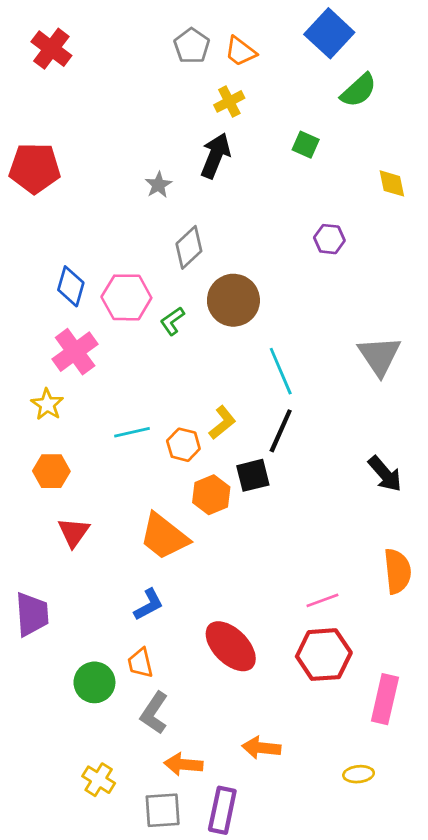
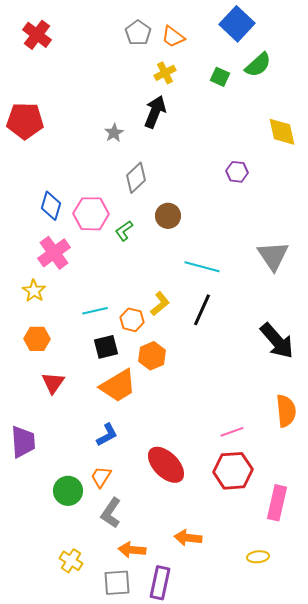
green square: (306, 145) -> (220, 77), moved
yellow diamond: (392, 183) -> (282, 132), size x1.4
brown circle: (233, 300) -> (168, 216), size x0.7
cyan line: (281, 371) -> (202, 267), turned -52
black arrow: (385, 474) -> (277, 341), size x1.4
black square: (253, 475) -> (106, 347), moved
orange trapezoid: (164, 536) -> (118, 386), turned -69
orange trapezoid: (140, 663) -> (101, 477), turned 45

